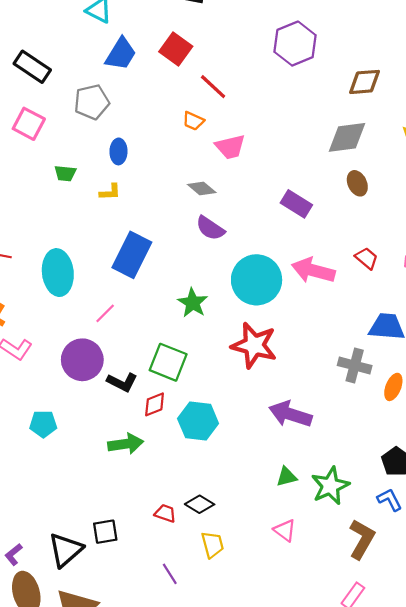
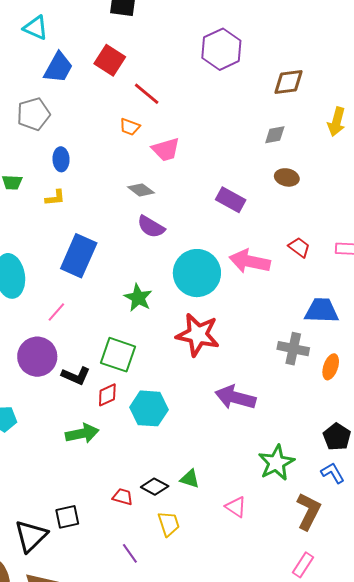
gray diamond: (347, 137) -> (275, 135), size x0.6
brown ellipse: (357, 183) -> (287, 177), turned -50
green triangle: (286, 477) -> (190, 479), moved, turned 35

